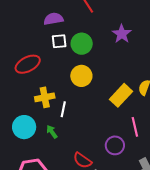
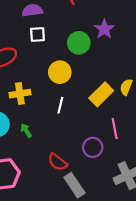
green circle: (82, 44) -> (79, 43), moved
white line: (63, 109) -> (60, 105), moved

